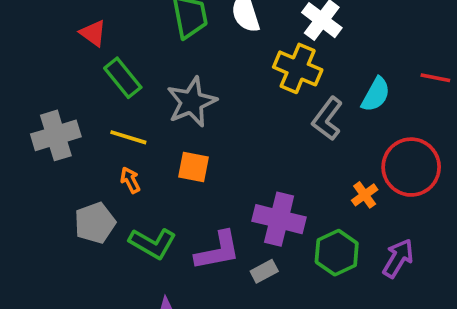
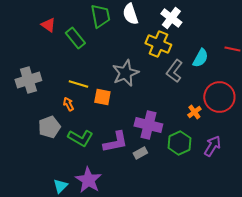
green rectangle: (123, 78) -> (75, 38), moved
gray star: (192, 102) -> (125, 73), moved
yellow line: (128, 137) -> (78, 84), moved

